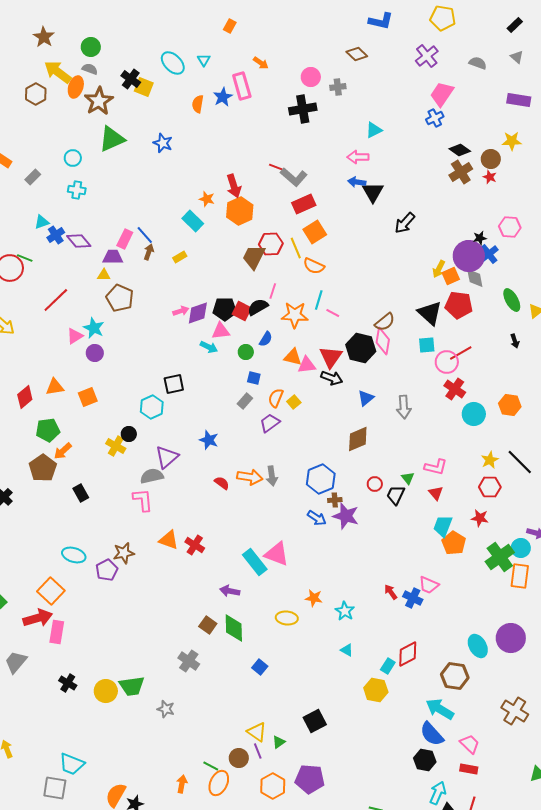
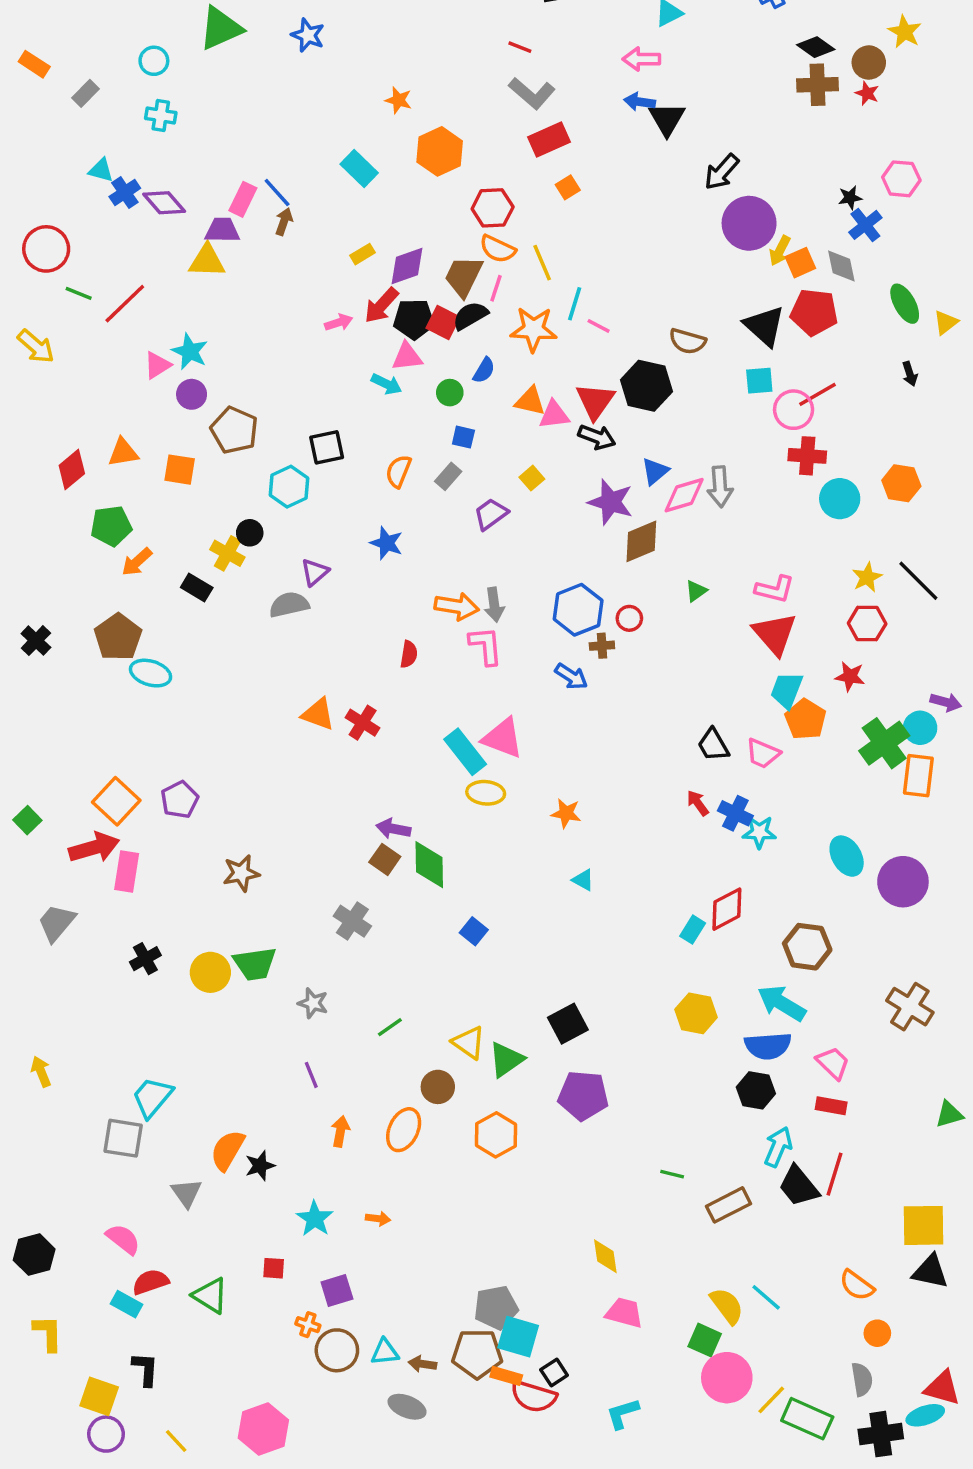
yellow star: (512, 141) -> (905, 32), turned 30
red line: (276, 167) -> (520, 47), moved
brown cross: (461, 172) -> (817, 85), turned 30
red arrow: (234, 186) -> (381, 305), moved, turned 60
orange star: (207, 199) -> (398, 100), moved
cyan triangle: (42, 222) -> (101, 170), turned 35
orange square: (315, 232) -> (568, 187), size x0.6
yellow line: (296, 248) -> (542, 263), moved
purple circle: (469, 256) -> (749, 223), moved
yellow rectangle: (180, 257) -> (363, 254), moved
brown trapezoid: (254, 257) -> (463, 276), moved
green line: (25, 258) -> (79, 293), moved
orange semicircle: (314, 266) -> (498, 249), moved
yellow triangle: (104, 275) -> (207, 261), size x1.6
brown pentagon: (120, 298) -> (234, 430), moved
purple diamond: (198, 313) -> (407, 266), moved
brown semicircle: (385, 322) -> (687, 341), turned 55
pink diamond: (383, 341) -> (684, 495), moved, turned 64
red cross: (455, 389) -> (807, 456), turned -30
orange square: (88, 397) -> (180, 470), turned 30
orange semicircle: (276, 398) -> (398, 471), moved
purple triangle: (167, 457) -> (315, 572), size x0.7
brown pentagon: (43, 468) -> (118, 637), moved
green triangle: (408, 478) -> (696, 591), moved, turned 32
red semicircle: (222, 483) -> (409, 654), moved, turned 63
red circle: (375, 484) -> (629, 618), moved
black rectangle: (81, 493) -> (197, 588), moved, turned -30
red triangle: (436, 493) -> (775, 634), size x1.8
black trapezoid: (396, 495) -> (713, 745), moved, turned -55
pink L-shape: (143, 500) -> (486, 646), moved
purple star: (346, 516) -> (611, 502), moved
brown star: (124, 553) -> (241, 873), moved
cyan ellipse: (74, 555) -> (150, 673), moved
purple pentagon: (107, 570) -> (180, 800), moved
pink trapezoid: (429, 585) -> (763, 753), moved
purple arrow: (230, 591) -> (393, 829), moved
cyan star: (345, 611) -> (759, 832), moved, turned -30
yellow ellipse: (287, 618) -> (486, 793), moved
cyan ellipse: (478, 646) -> (847, 856), moved
cyan triangle: (347, 650) -> (583, 880), moved
black cross: (68, 683) -> (145, 959), turned 30
yellow hexagon: (376, 690) -> (696, 1013), moved
blue semicircle: (432, 734) -> (768, 1046), turned -52
green triangle: (279, 742) -> (506, 1060), size x1.6
purple line: (258, 751) -> (311, 1075), moved
cyan trapezoid: (72, 764) -> (152, 1097), turned 108
green line: (211, 766) -> (390, 1027), moved, turned -63
purple pentagon: (310, 779) -> (583, 1095), moved

